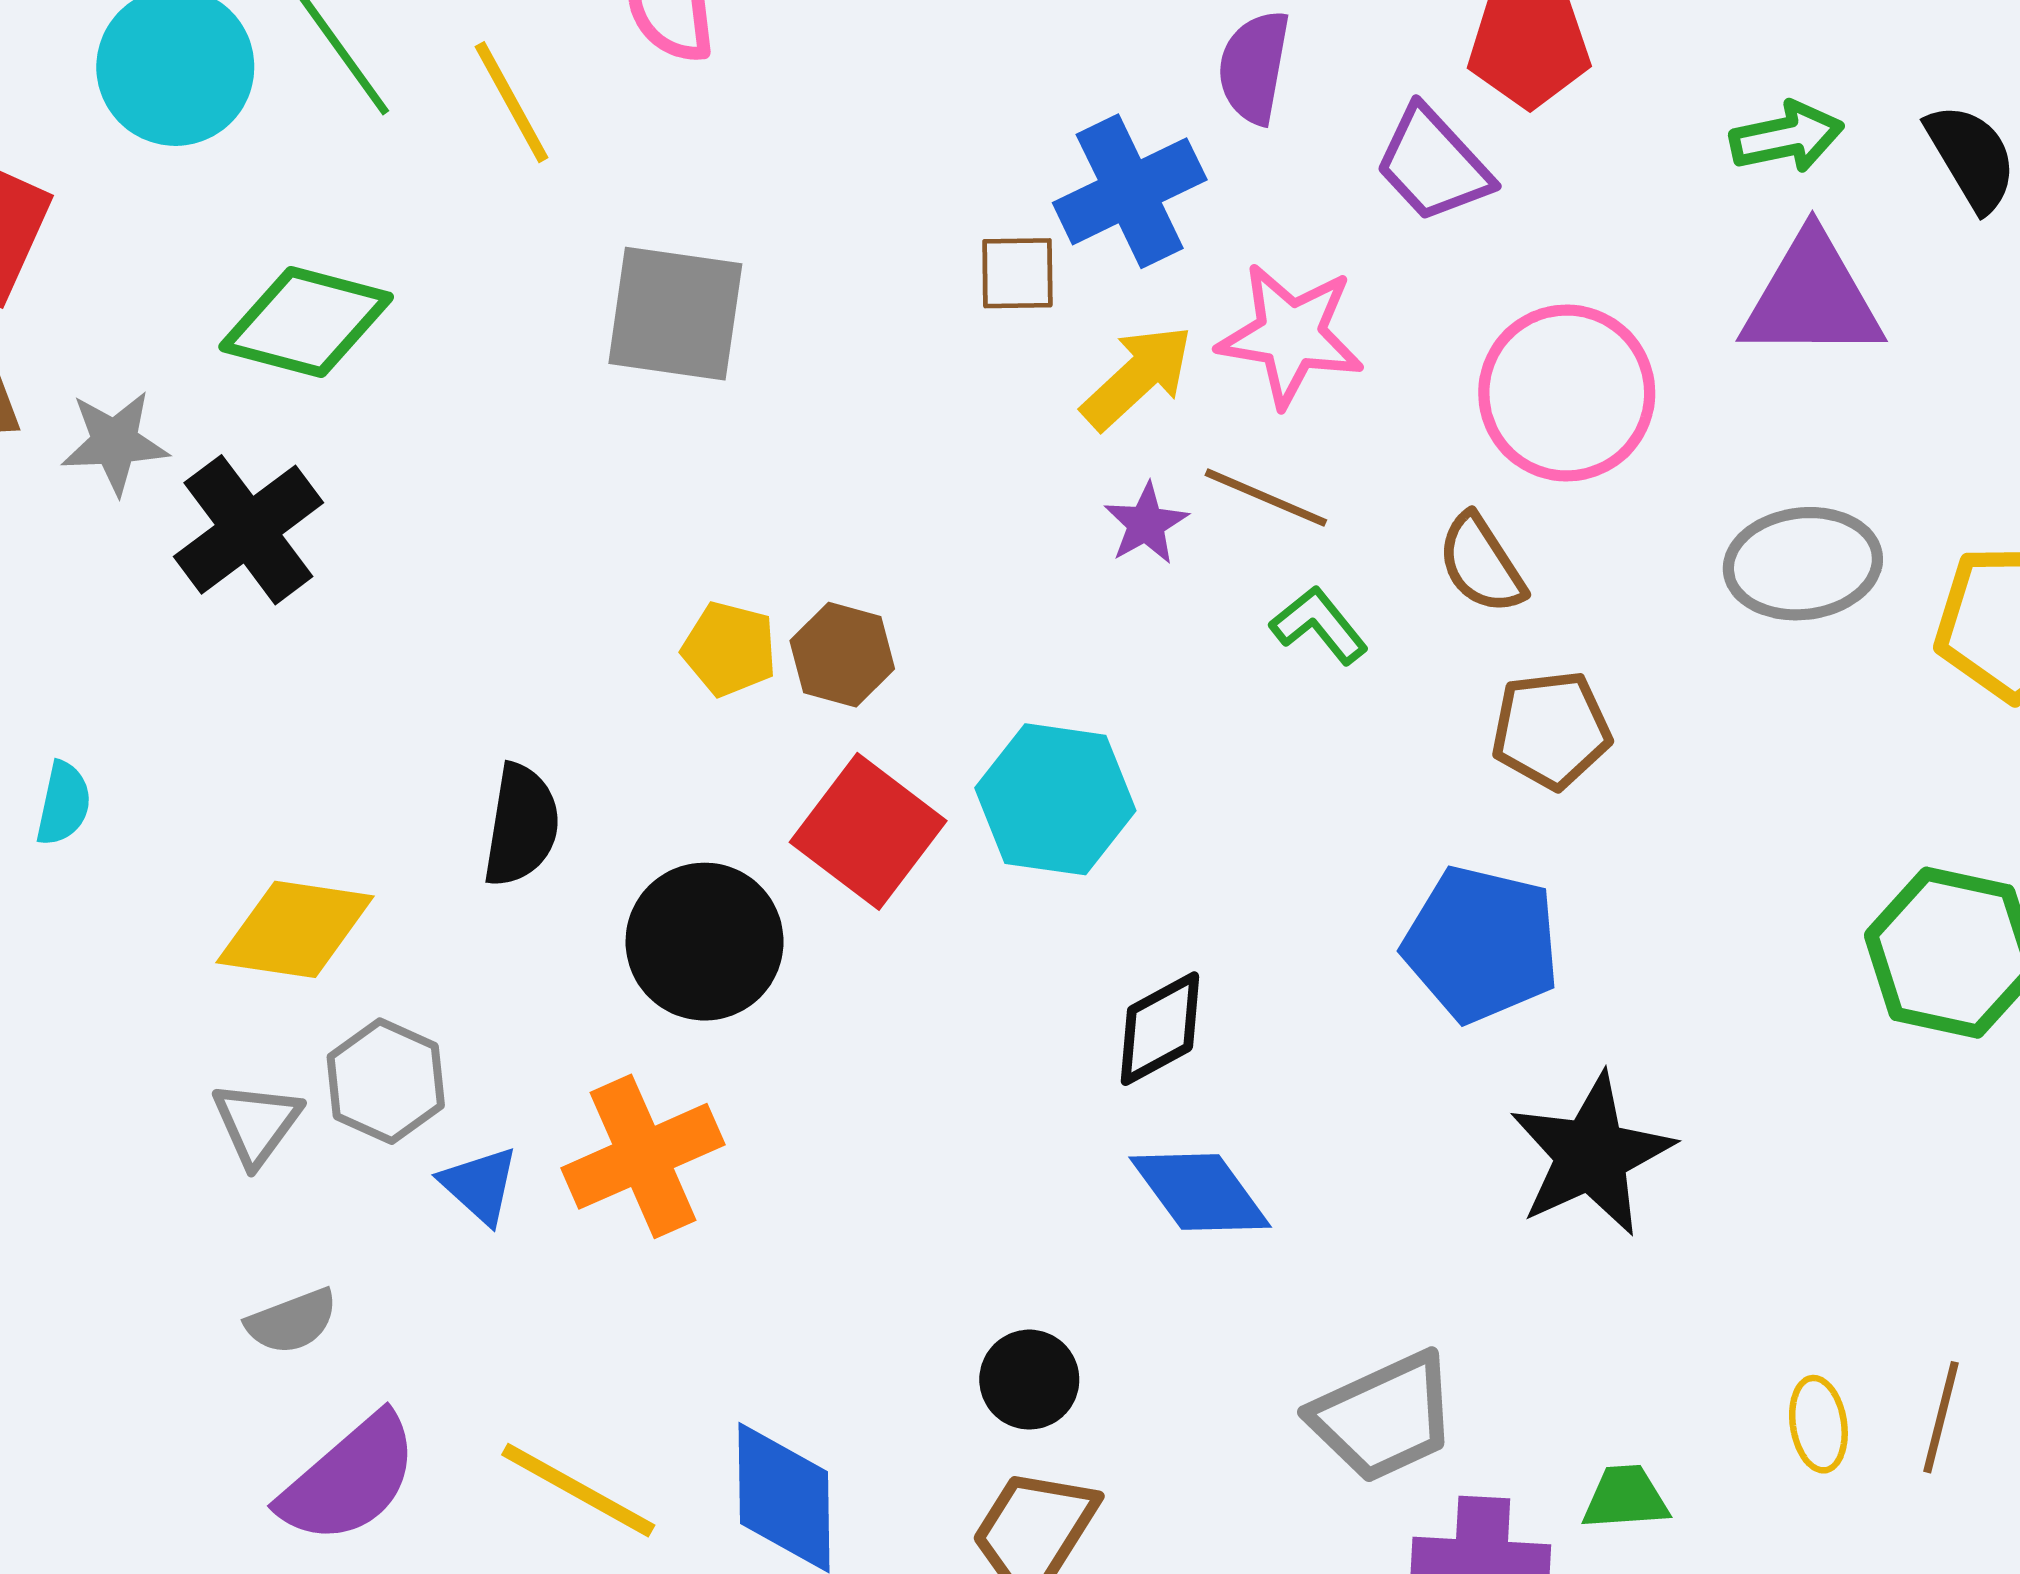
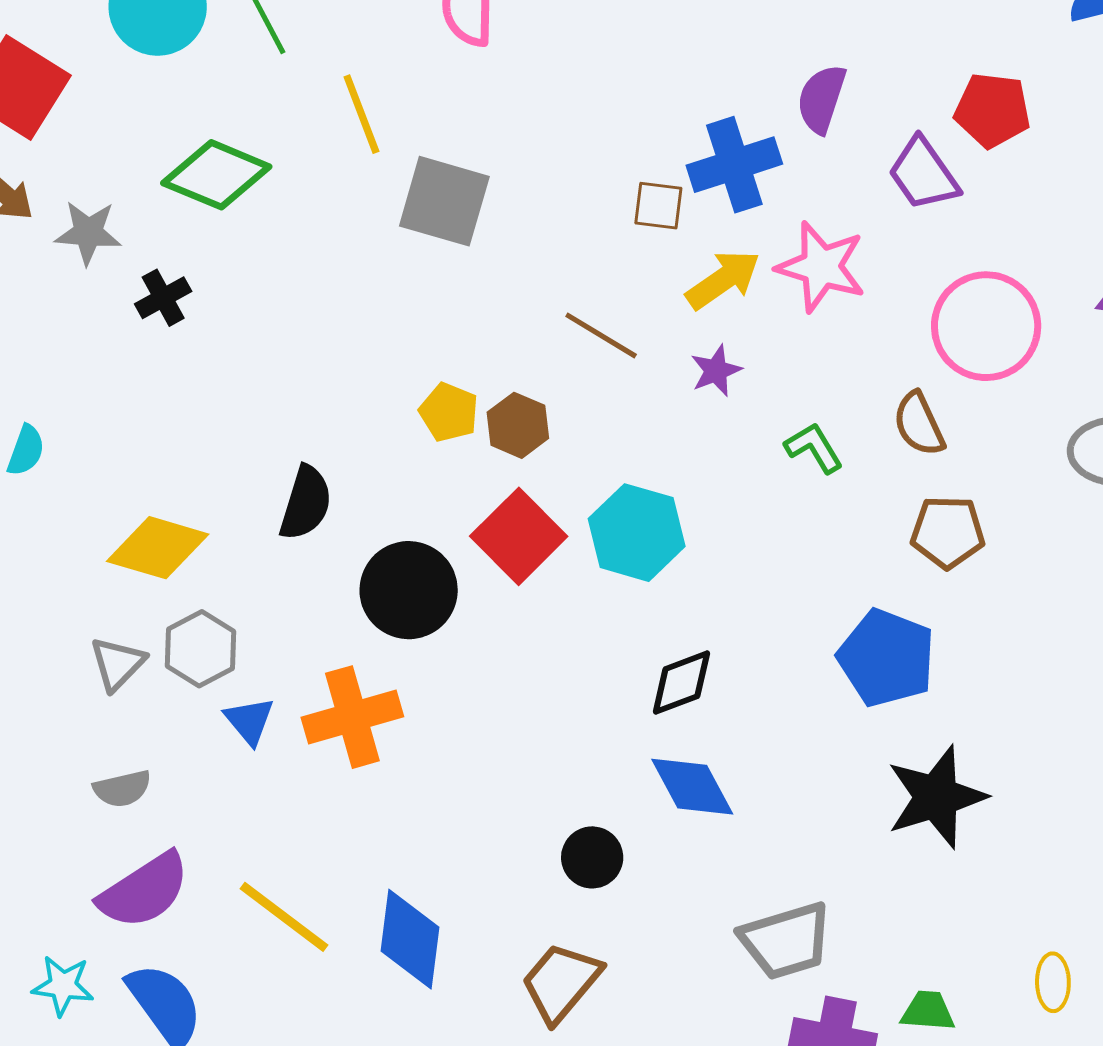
yellow line: (512, 102) -> (361, 114), moved
brown line: (1266, 498) -> (601, 335), moved
black cross: (248, 530) -> (163, 298), size x0.6
black circle: (1029, 1380) -> (592, 857), moved

